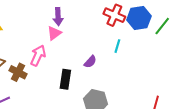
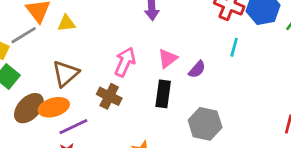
pink triangle: (54, 33) -> (168, 58), moved
brown cross: (18, 72) -> (109, 96), moved

